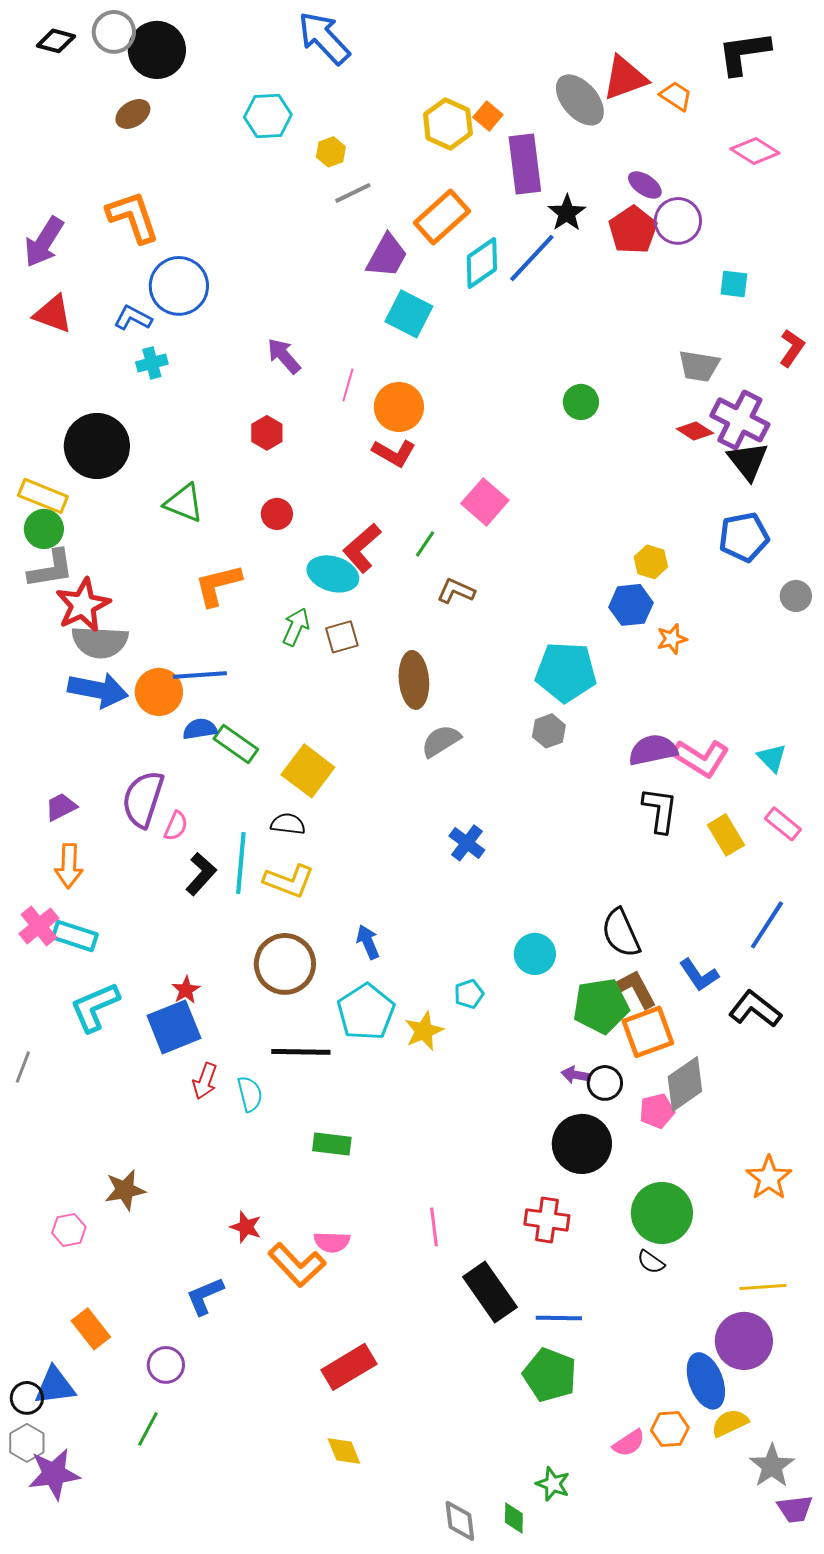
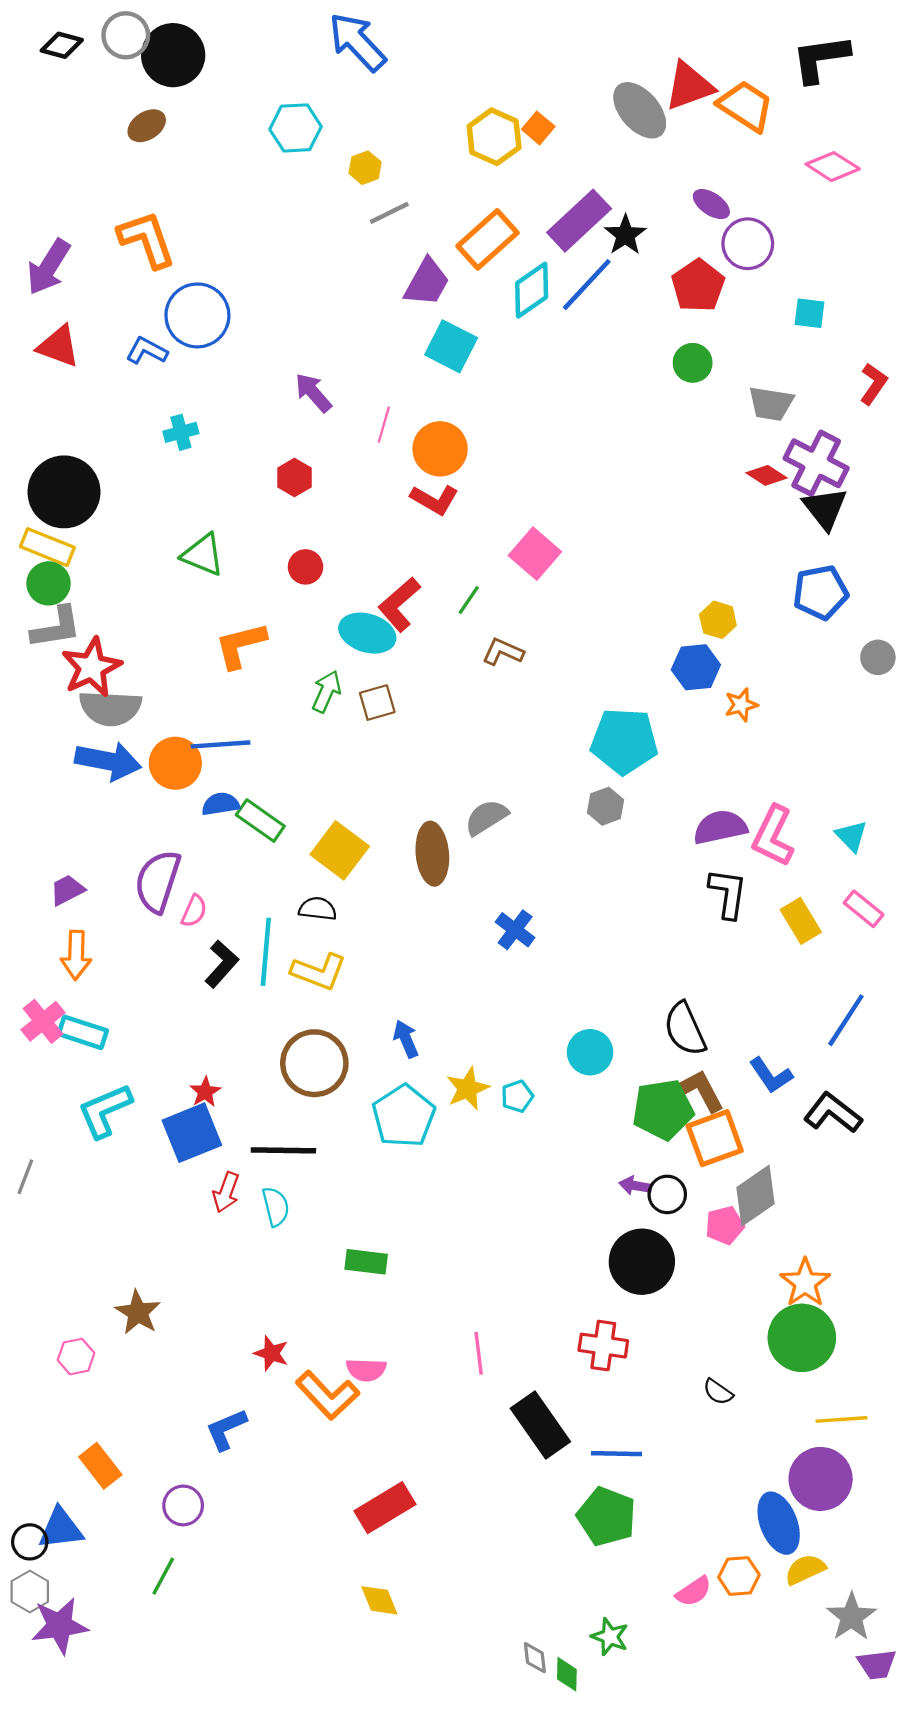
orange trapezoid: (676, 96) -> (746, 106), size x1.6
purple rectangle: (525, 164) -> (579, 221), moved, turned 54
red pentagon: (633, 230) -> (698, 286), moved
cyan cross: (152, 363) -> (181, 432), moved
green circle: (581, 402) -> (693, 363), moved
black circle: (97, 446) -> (64, 492), moved
brown ellipse: (414, 680) -> (432, 854), moved
pink L-shape: (701, 758) -> (773, 836), turned 84
yellow star: (424, 1031) -> (468, 1089), moved
black line: (301, 1052) -> (283, 1150), moved
orange star: (769, 1178) -> (805, 1283), moved
brown star: (125, 1190) -> (138, 1312), turned -30
green circle: (662, 1213) -> (802, 1338), moved
gray diamond: (460, 1521) -> (535, 1658), moved, size x0.7

